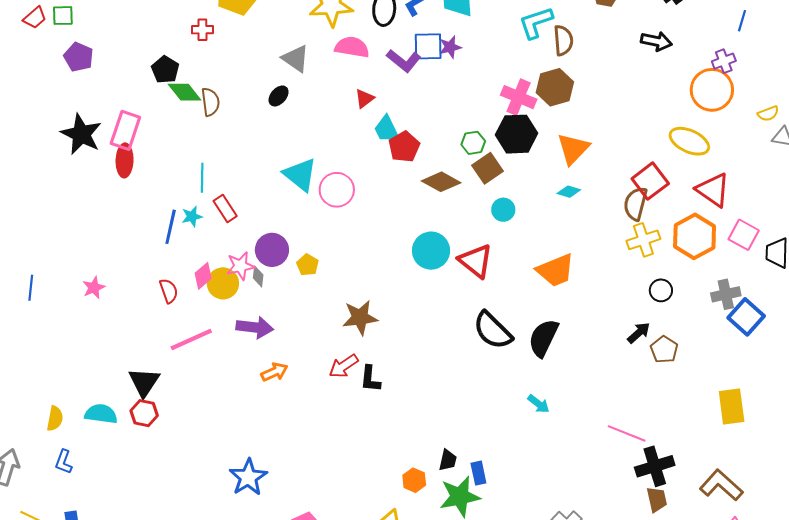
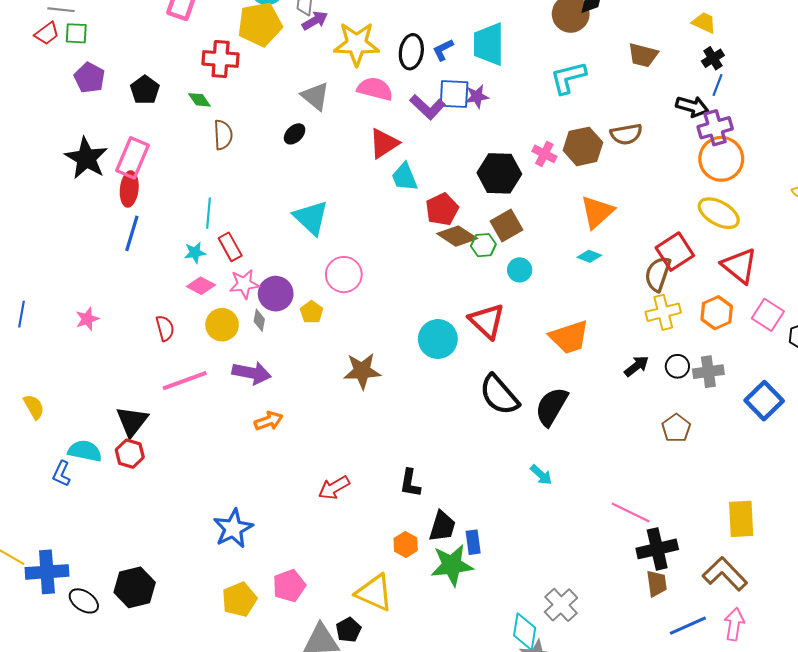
blue line: (742, 21) -> (717, 85), moved
red cross: (202, 30) -> (221, 59), size x1.6
brown semicircle: (563, 40) -> (626, 134), moved, turned 80
purple cross: (724, 61) -> (715, 128), moved, size x1.4
black pentagon: (165, 70) -> (145, 90), moved
orange circle: (712, 90) -> (721, 159), moved
green diamond: (185, 92) -> (199, 100), moved, size x0.7
pink cross: (519, 97) -> (544, 154), size x0.7
red triangle: (364, 99) -> (384, 143), size x1.5
black hexagon: (517, 134) -> (499, 173), moved
green hexagon: (473, 143) -> (483, 245), moved
red pentagon: (404, 147) -> (442, 209), moved
pink circle: (337, 190) -> (344, 275), moved
blue line: (171, 227) -> (132, 233), moved
orange hexagon: (695, 236) -> (717, 313), size x0.7
cyan circle: (431, 251) -> (438, 339), moved
pink star: (240, 266) -> (244, 284), moved
pink diamond: (203, 276) -> (201, 286), moved, turned 64
gray cross: (726, 294) -> (708, 372), moved
black arrow: (639, 333) -> (637, 366), moved
red arrow: (344, 366) -> (334, 488), moved
black L-shape: (370, 379) -> (410, 483), moved
yellow rectangle: (732, 407) -> (741, 519), moved
yellow semicircle: (55, 418) -> (34, 407), moved, turned -45
black trapezoid: (448, 460) -> (442, 526), size x1.4
blue L-shape: (64, 462) -> (61, 474), moved

